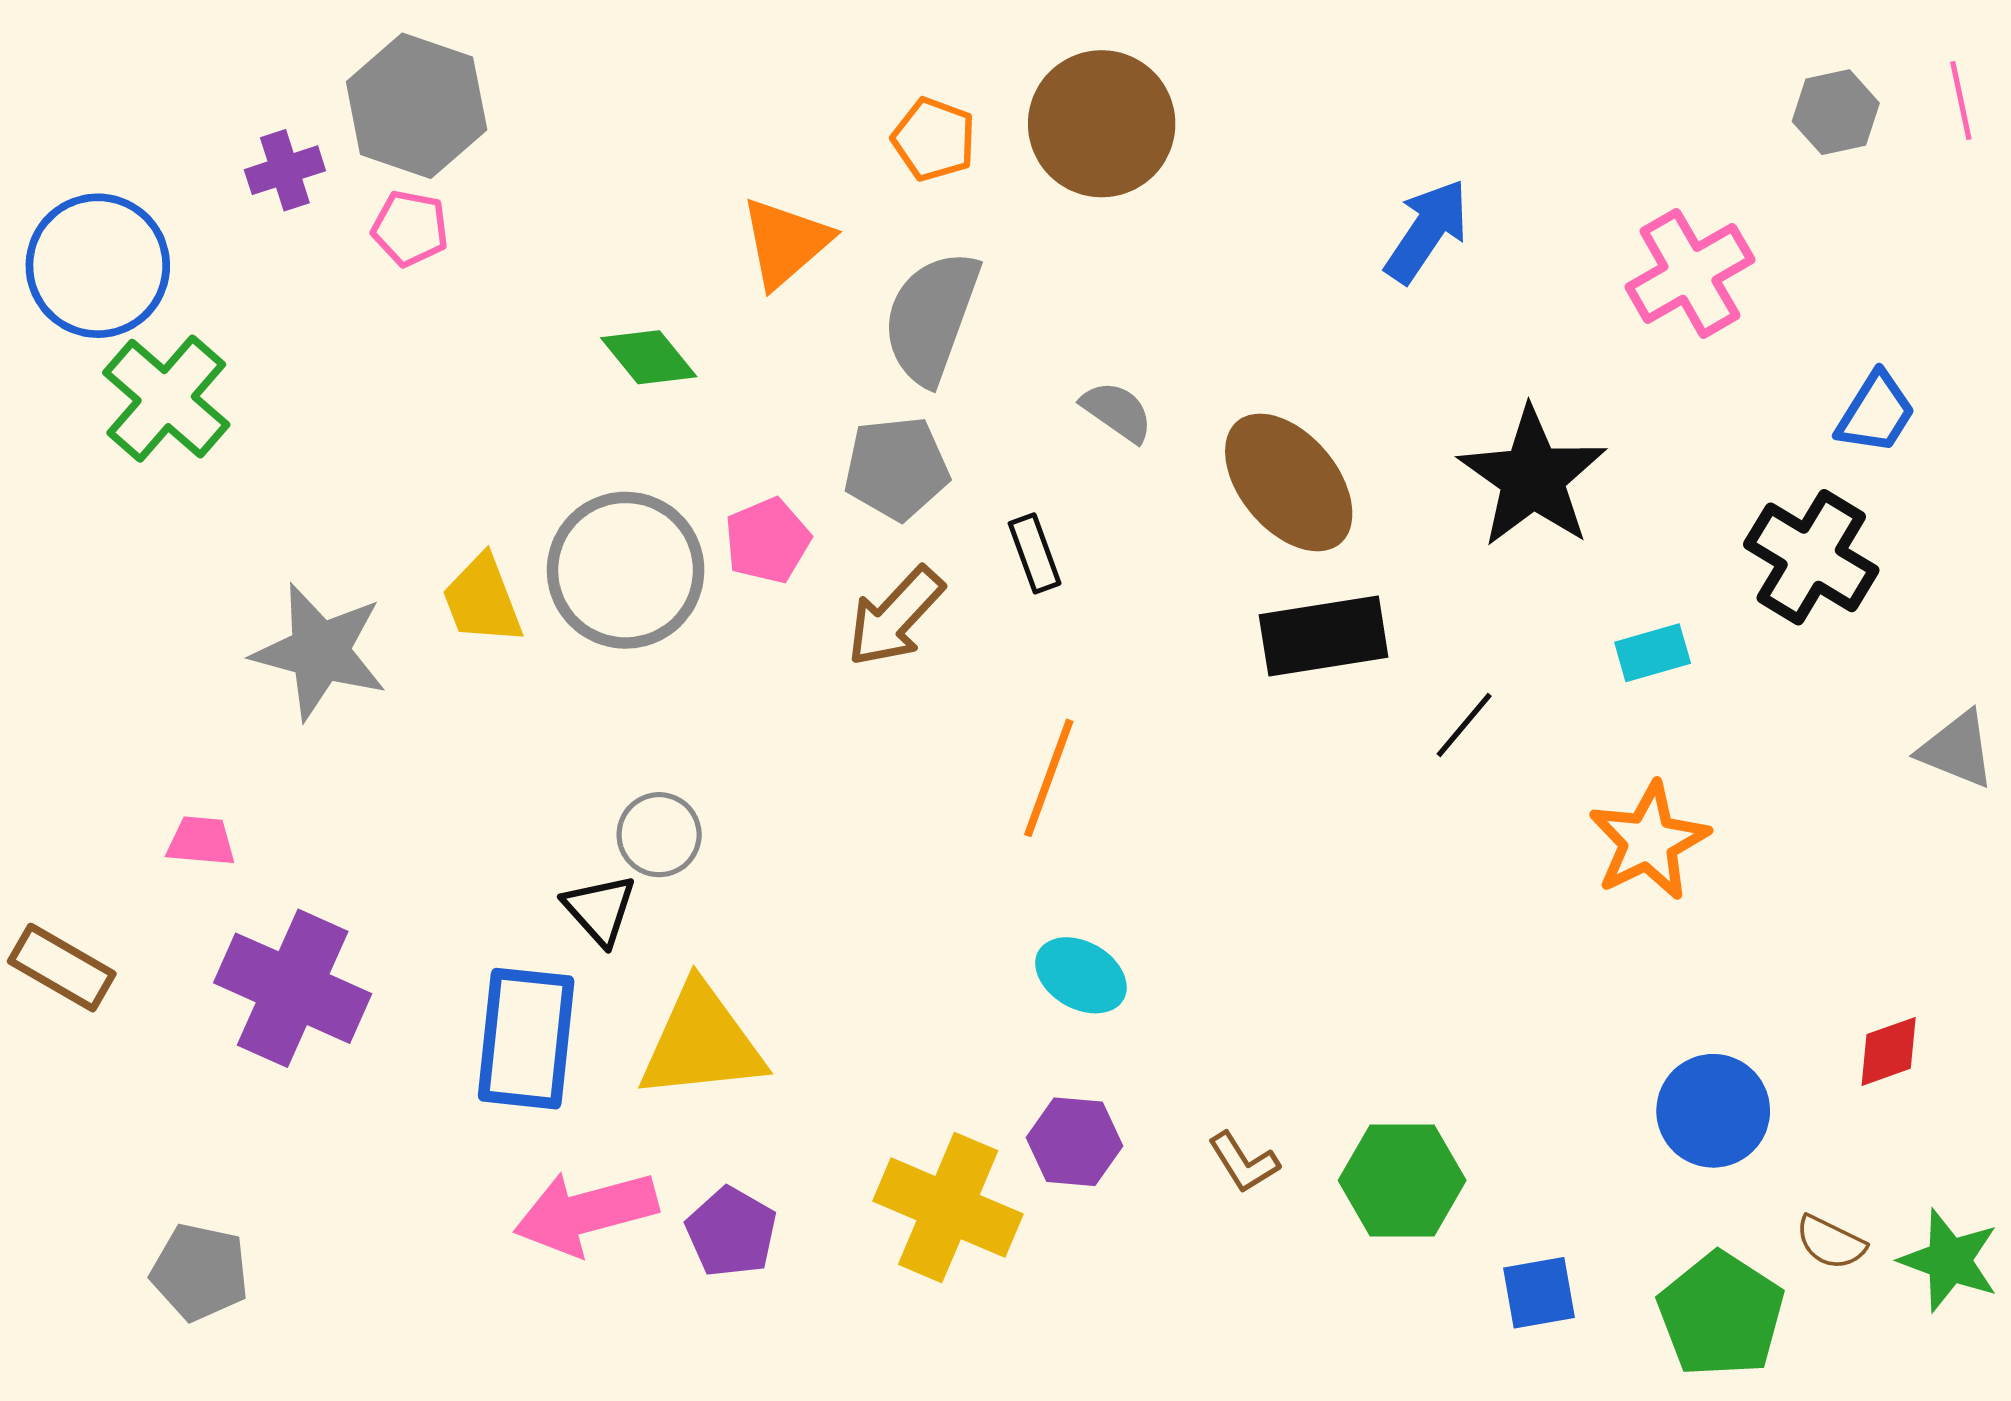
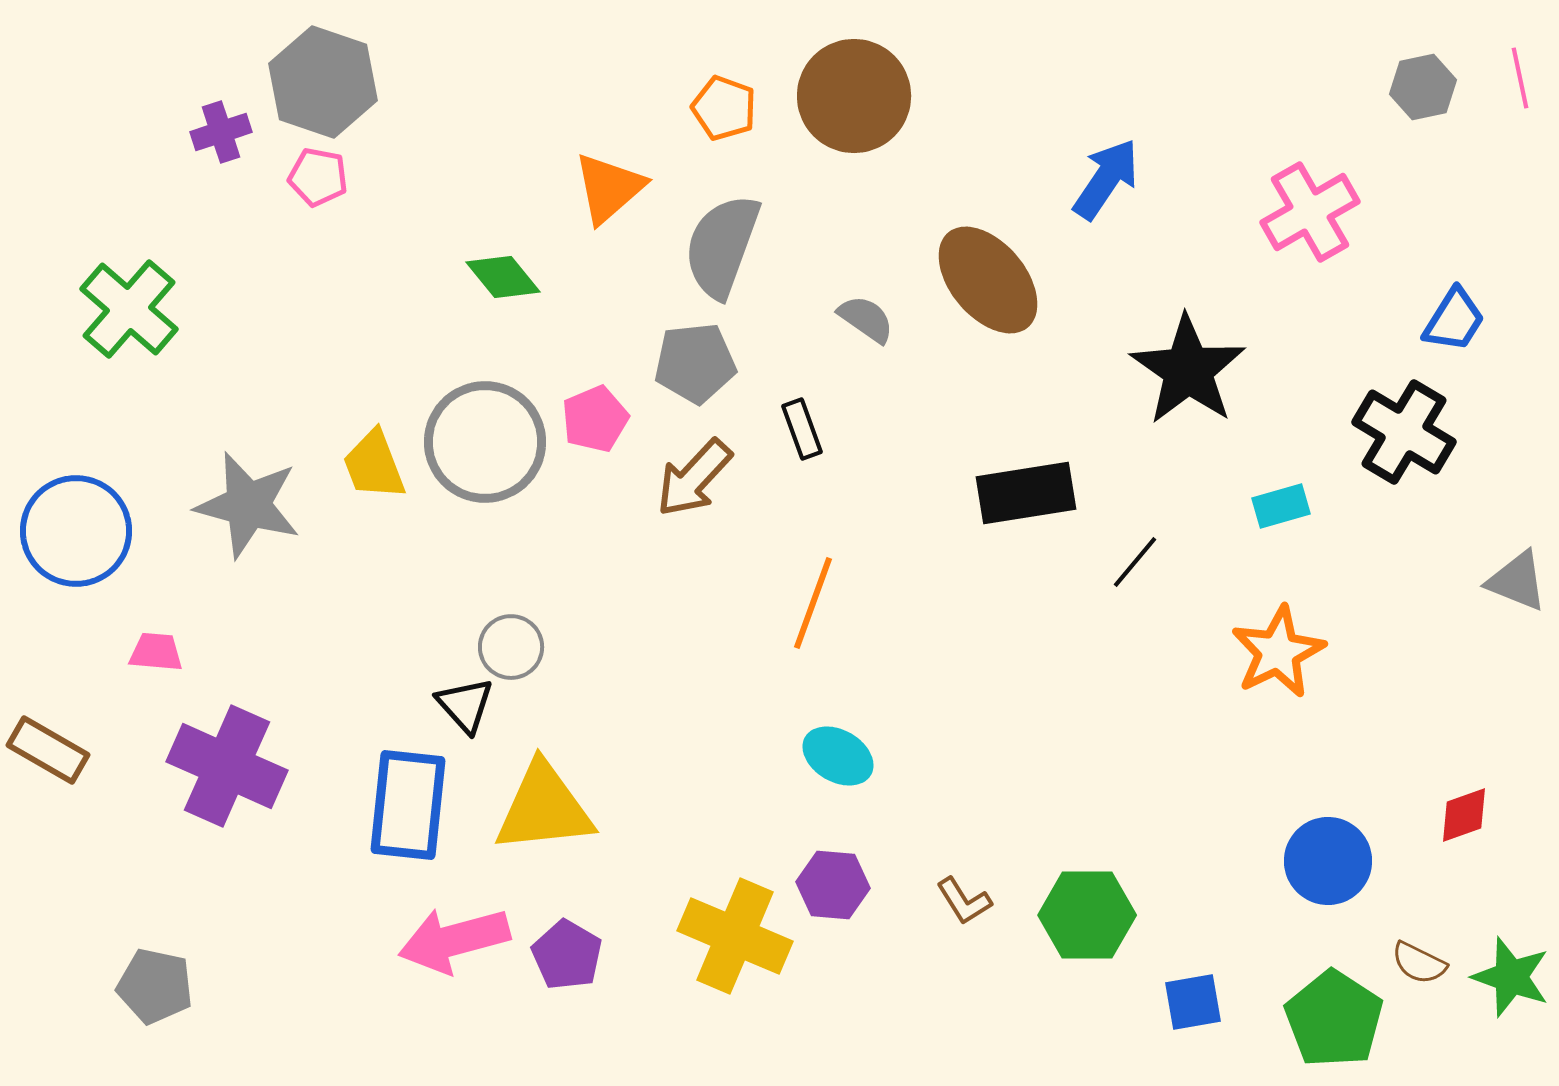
blue circle: (98, 266) -> (76, 531), moved
brown ellipse: (1289, 482) -> (988, 280), moved

